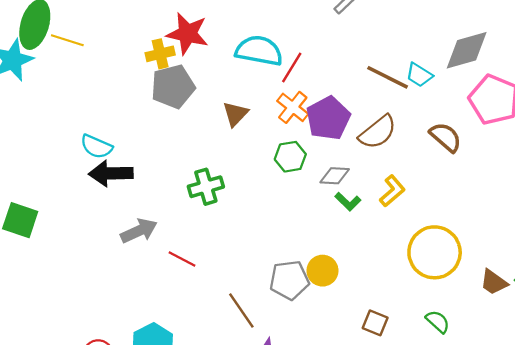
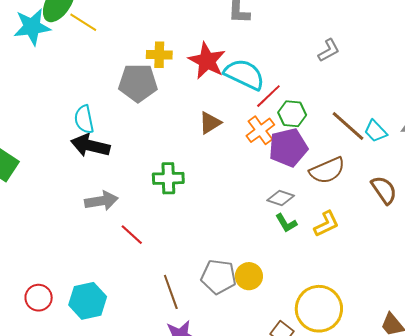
red star: (188, 34) -> (207, 61), moved
gray pentagon: (173, 87) -> (138, 83), moved
cyan semicircle: (96, 147) -> (84, 119), turned 40
green hexagon: (290, 157) -> (292, 114), moved
yellow circle: (435, 252) -> (319, 309), moved

